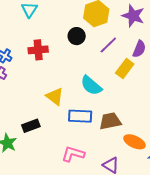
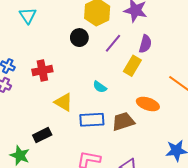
red cross: (38, 50) -> (42, 71), moved
cyan semicircle: (91, 85) -> (100, 87), size x0.6
orange ellipse: (134, 142) -> (148, 104), moved

